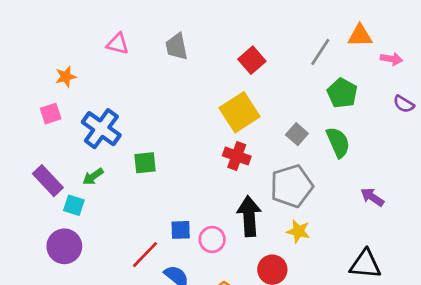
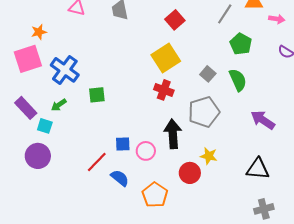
pink square: (51, 114) -> (28, 59), size x1.8
purple arrow: (372, 197) -> (263, 120), size x1.4
yellow star: (298, 231) -> (209, 156), moved

